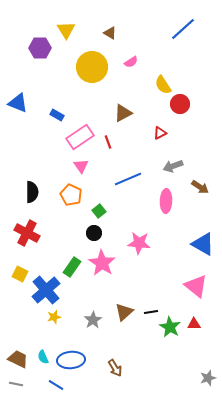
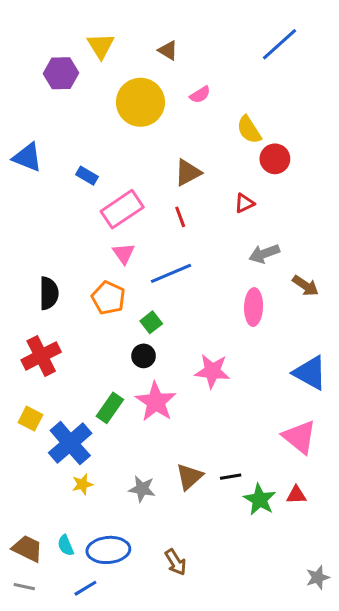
red line: (108, 142) -> (180, 217), moved
blue line: (128, 179) -> (171, 273), moved
red cross: (27, 233) -> (41, 356), turned 35
gray star: (93, 320) -> (142, 489), turned -30
blue line: (56, 385) -> (85, 588), turned -63

